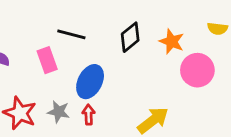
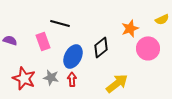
yellow semicircle: (217, 29) -> (162, 19), turned -32
black diamond: (130, 37) -> (101, 47), moved
orange star: (172, 42) -> (130, 28), turned 30

